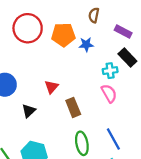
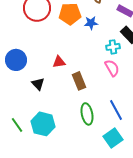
red triangle: (51, 87) -> (59, 62), turned 40
black triangle: (29, 111) -> (38, 84), turned -32

